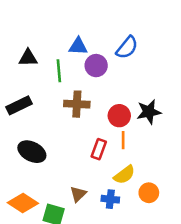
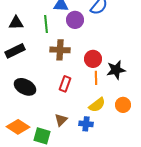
black triangle: (28, 58) -> (16, 23), moved
black star: (149, 112) -> (116, 70), moved
red rectangle: (99, 149) -> (65, 84), moved
orange circle: (149, 193) -> (123, 105), moved

